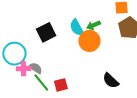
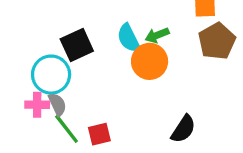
cyan circle: (14, 54) -> (51, 75), moved
gray semicircle: (35, 68) -> (57, 104), turned 32
black semicircle: (111, 81) -> (183, 129), turned -102

